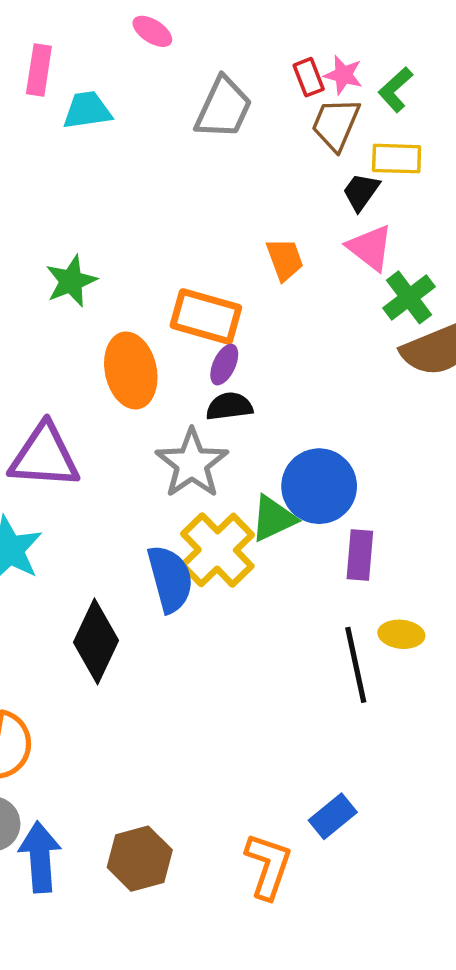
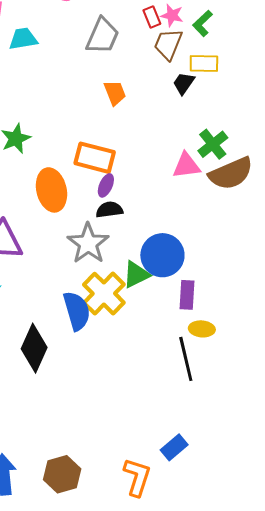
pink triangle: (370, 248) -> (186, 166), moved, turned -44
orange trapezoid: (285, 259) -> (115, 93), moved
yellow ellipse: (401, 634) -> (202, 329), moved

